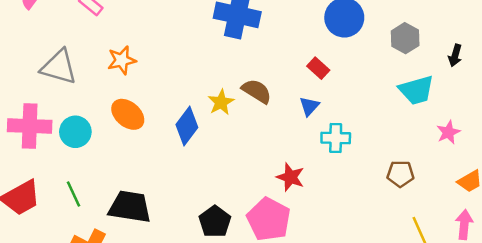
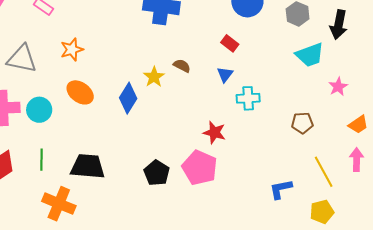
black arrow: (455, 55) -> (339, 25), size x1.6
brown semicircle: (257, 91) -> (182, 66), size x0.7
green line: (73, 194) -> (42, 160), turned 30

